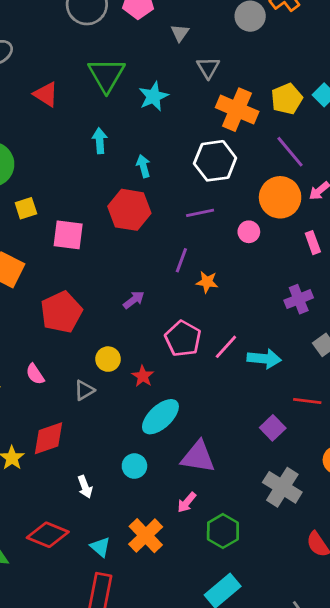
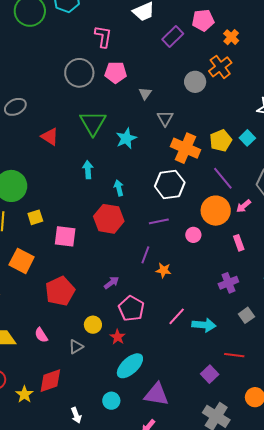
pink pentagon: (183, 339) -> (131, 308), moved

